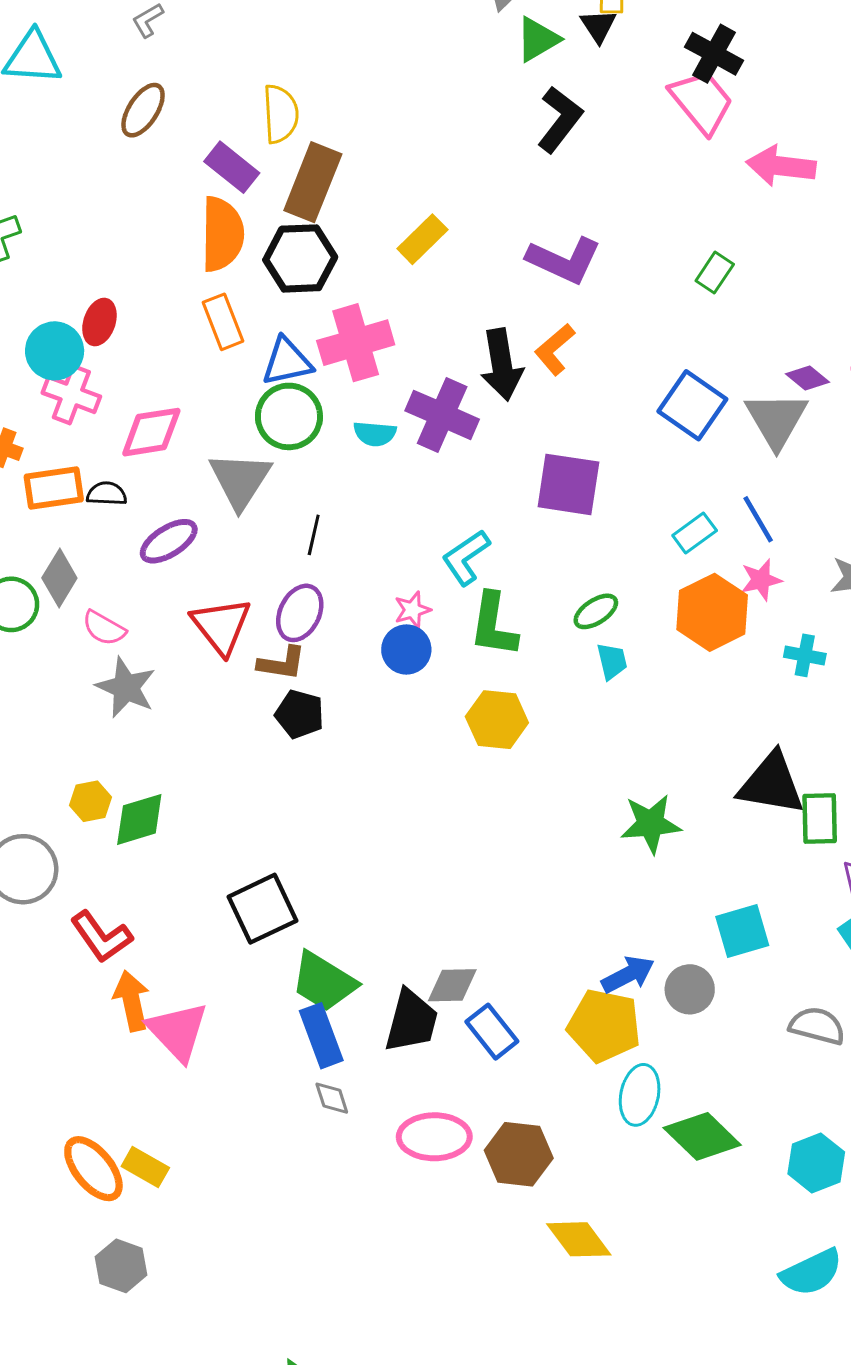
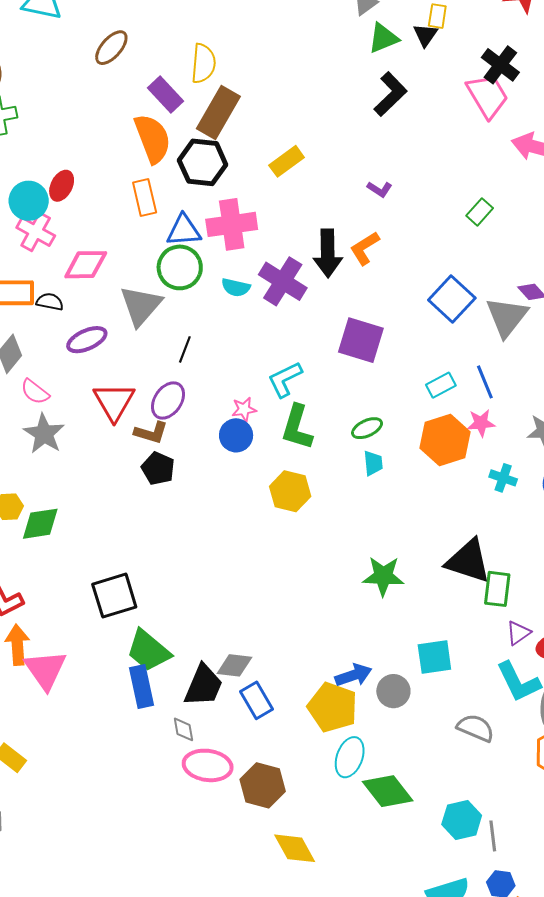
orange semicircle: (222, 234) -> (153, 139), turned -30
purple L-shape: (564, 260) -> (380, 189), size x0.5
gray diamond: (332, 1098) -> (184, 729), moved

